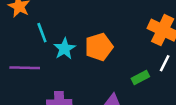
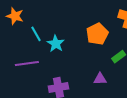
orange pentagon: (99, 47) -> (97, 34), moved

